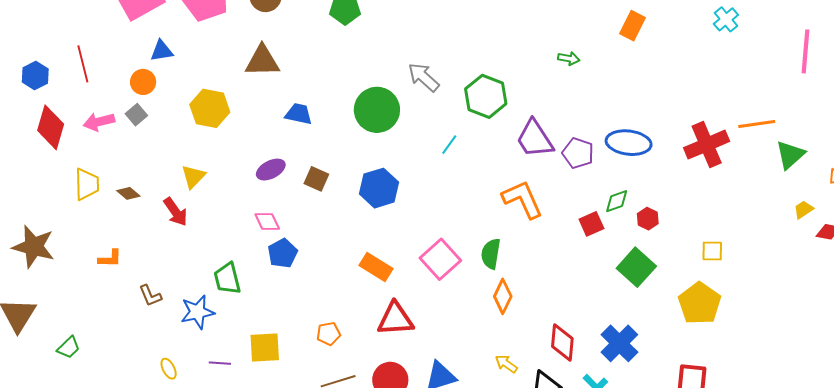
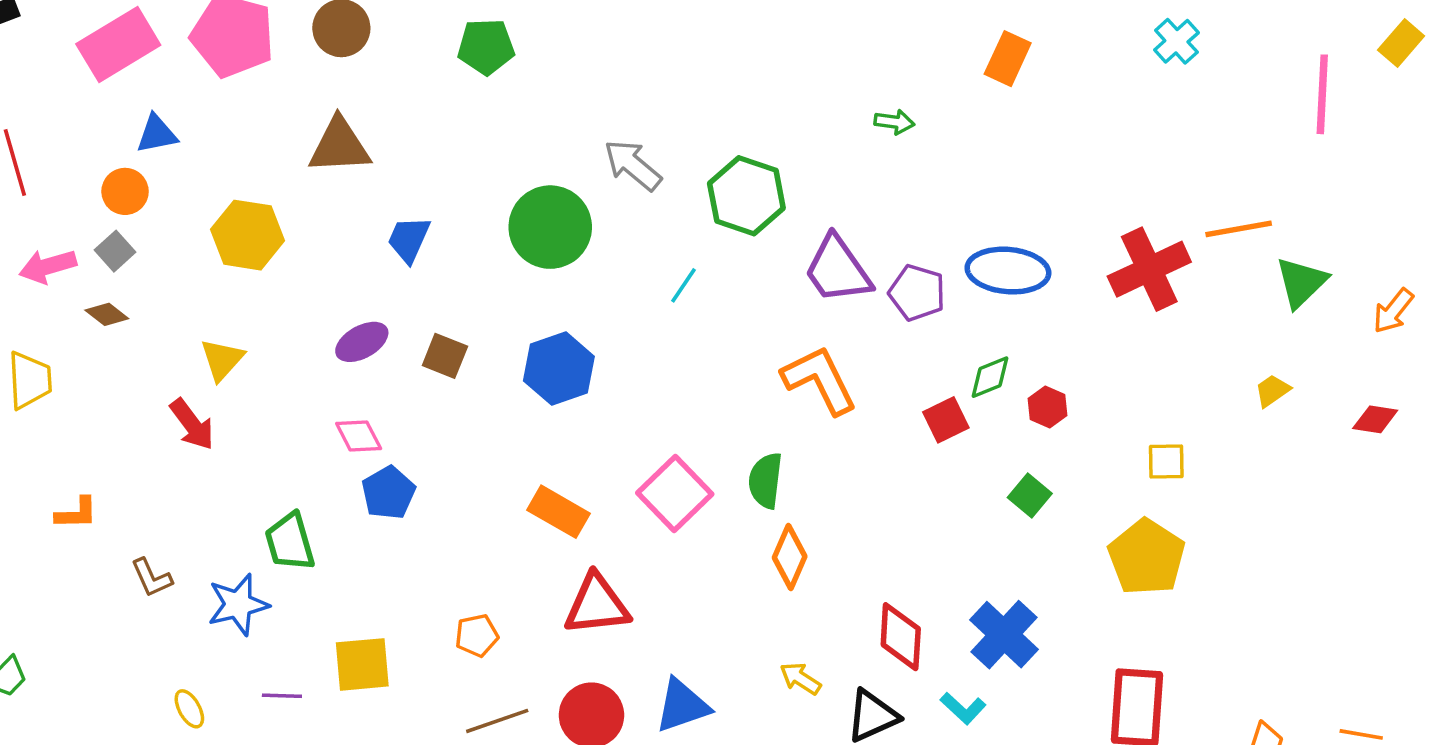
blue trapezoid: (299, 114) -> (409, 239), turned -76
brown diamond: (128, 193) -> (107, 314), moved
yellow trapezoid: (803, 210) -> (1272, 391), moved
green square: (636, 267) -> (1030, 496), size x0.6

